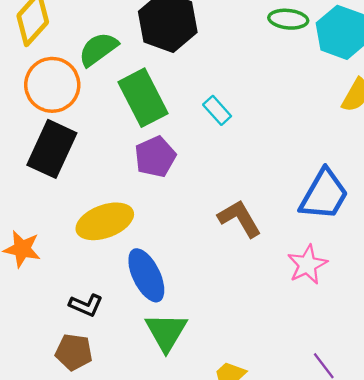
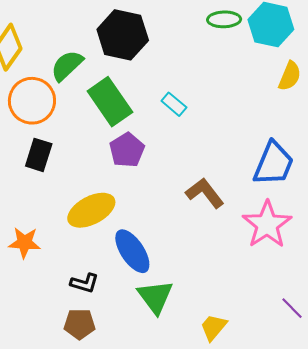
black rectangle: (52, 149) -> (39, 155), size x0.7
pink star: (307, 265) -> (267, 225), size x1.4

